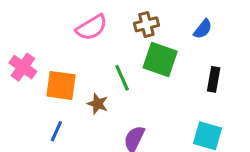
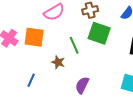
orange square: (61, 85) -> (34, 37), moved

